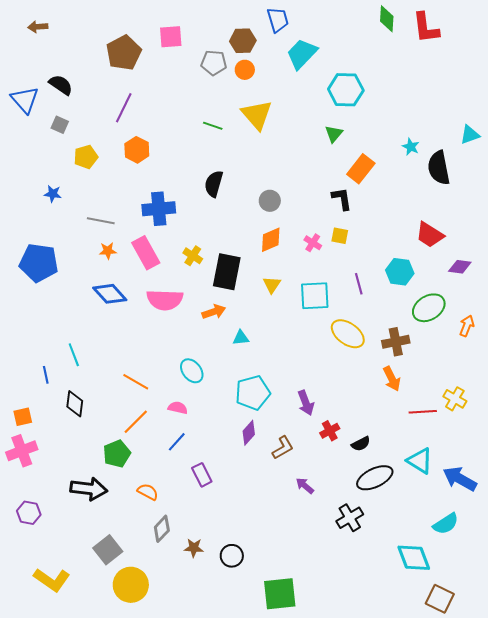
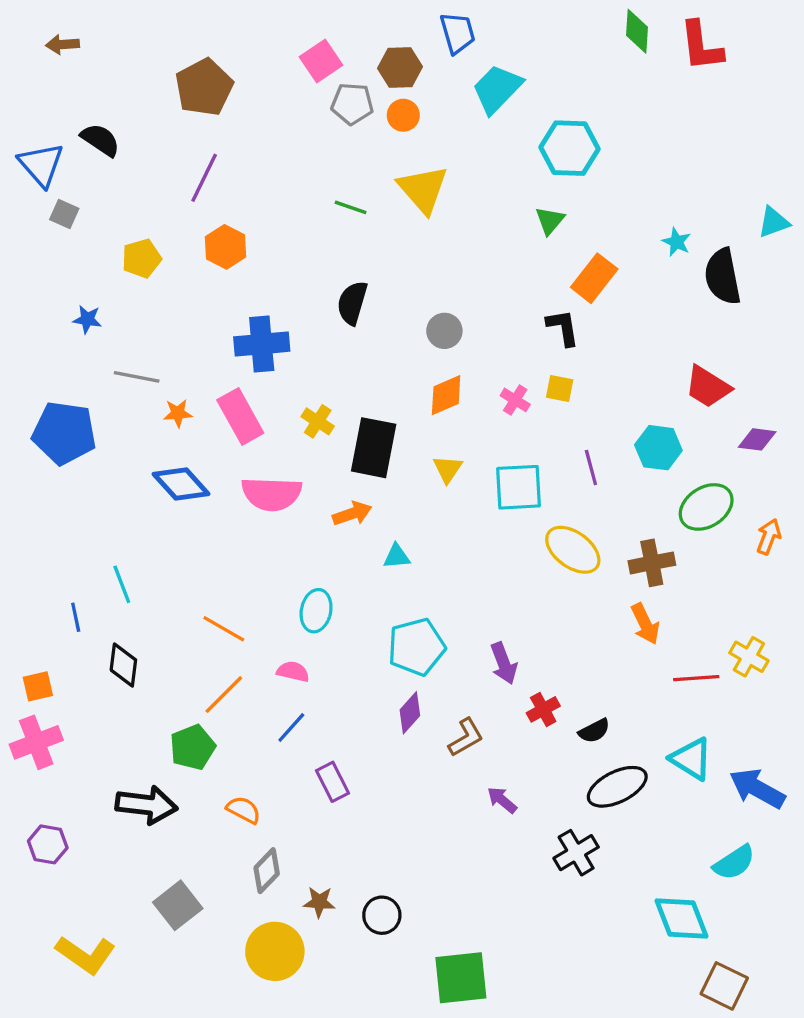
pink square: (171, 37) -> (321, 61), moved, turned -30
gray square: (60, 125) -> (64, 214), moved
gray line: (101, 221) -> (137, 377), moved
cyan ellipse: (192, 371) -> (316, 611), turned 50
yellow circle: (131, 585) -> (275, 951), moved

